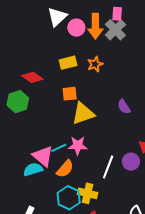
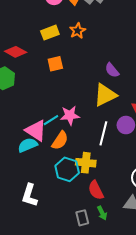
yellow triangle: (83, 113) -> (105, 95), moved

